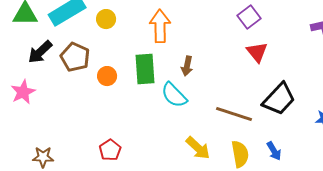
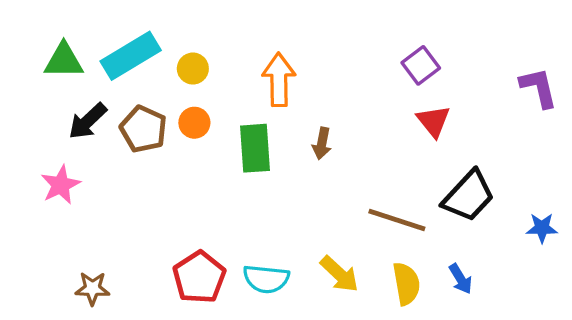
orange circle: (107, 76) -> (194, 123), moved
cyan semicircle: (174, 95) -> (266, 279), moved, turned -40
red pentagon: (110, 150) -> (199, 277), size x1.5

